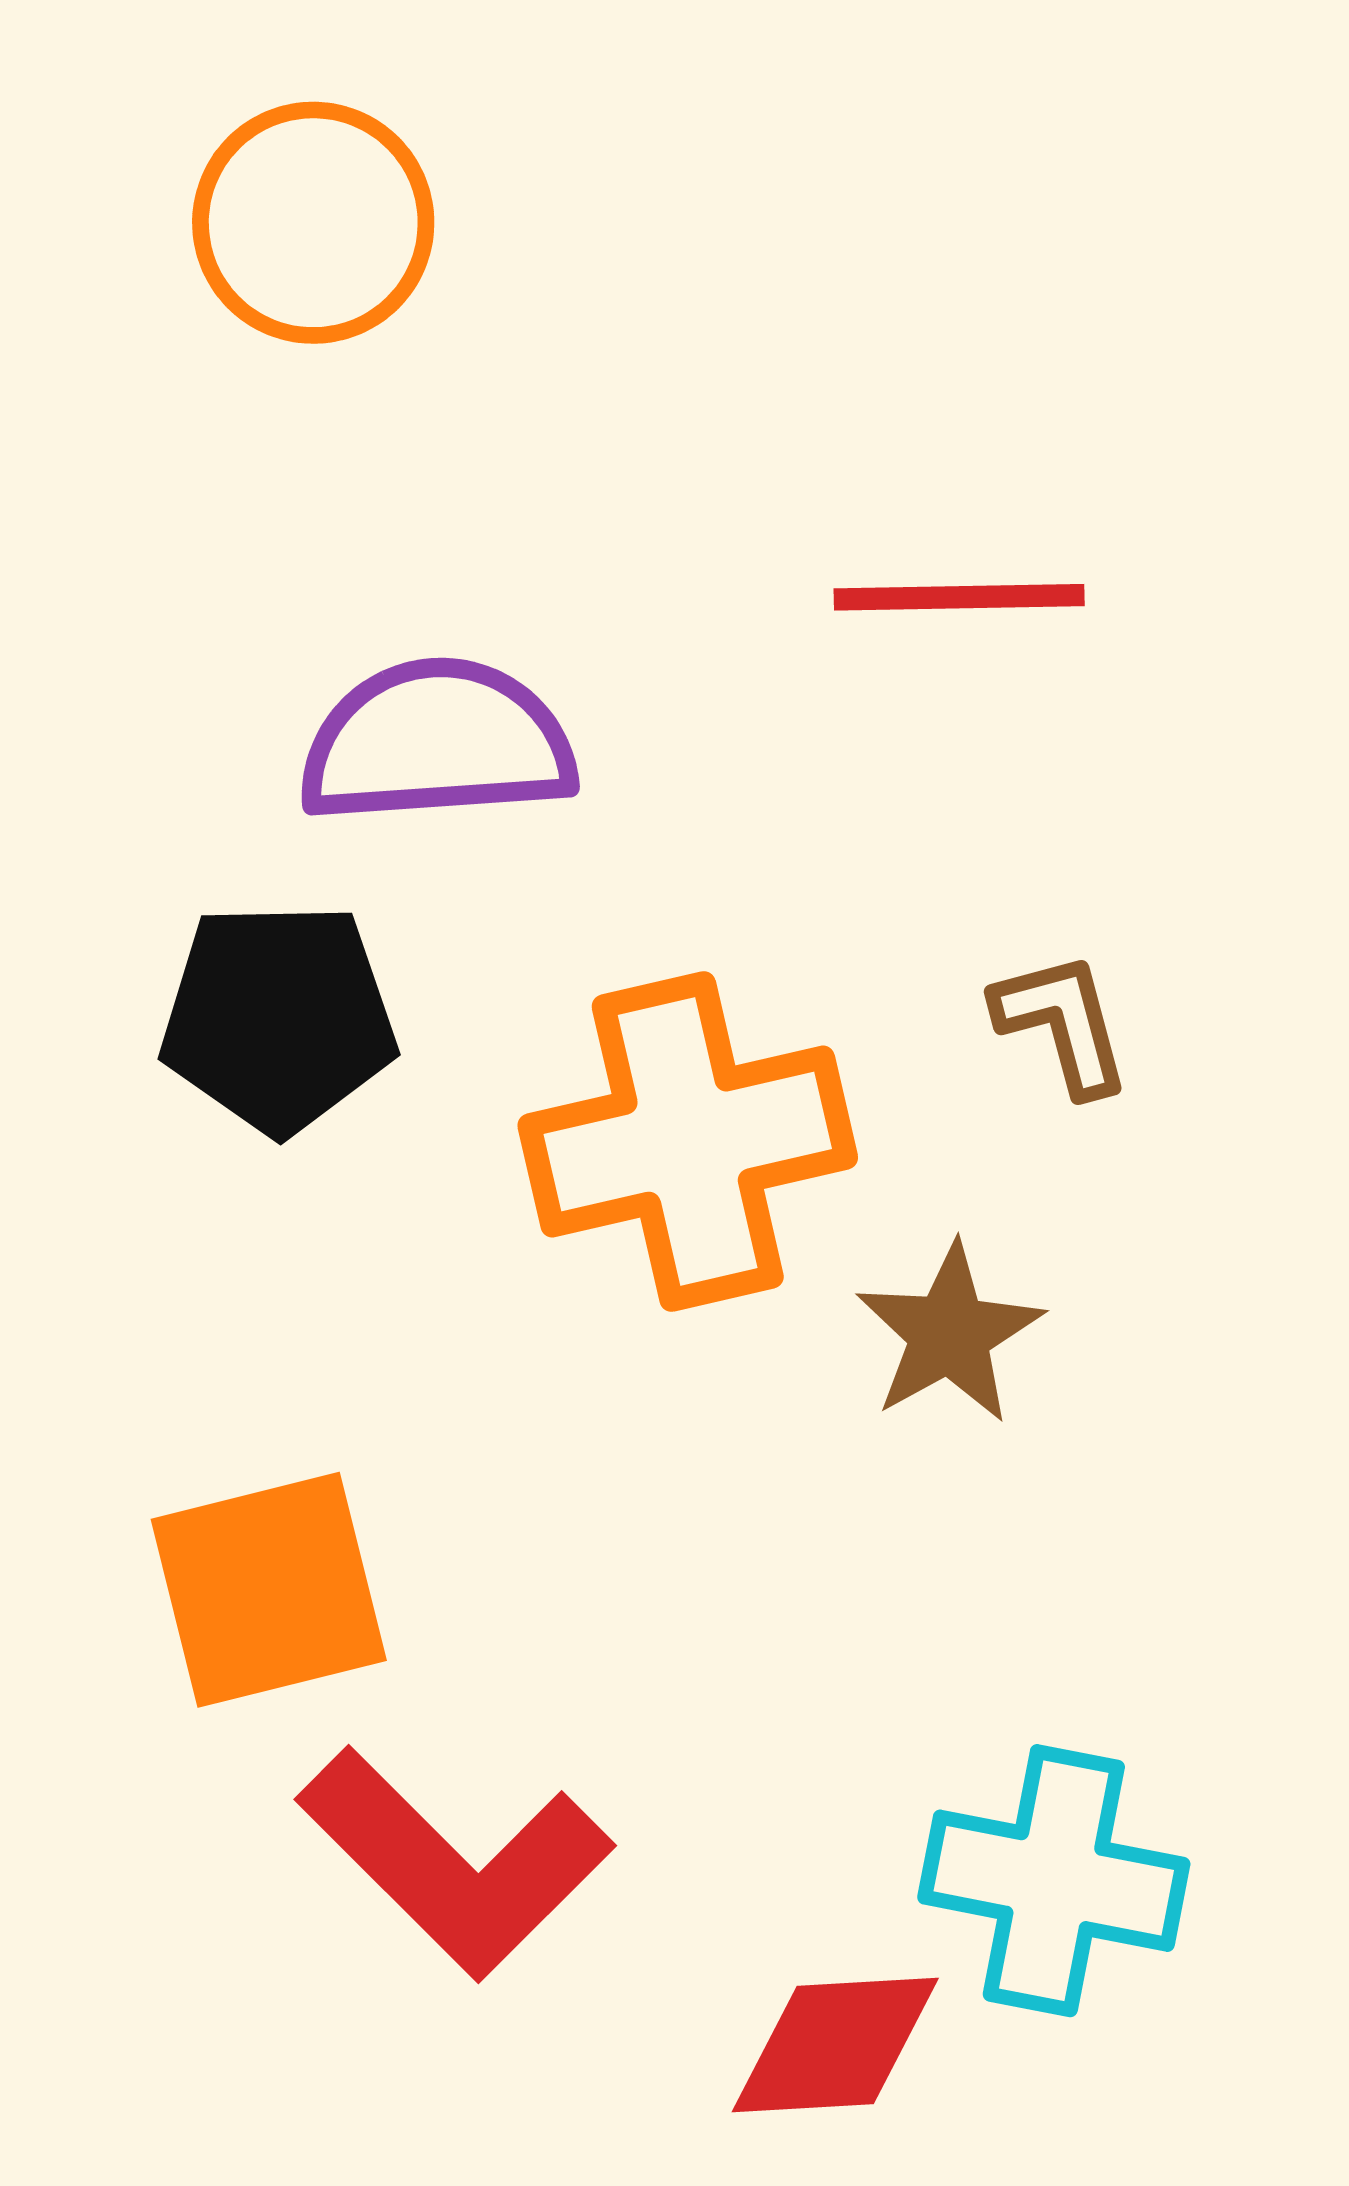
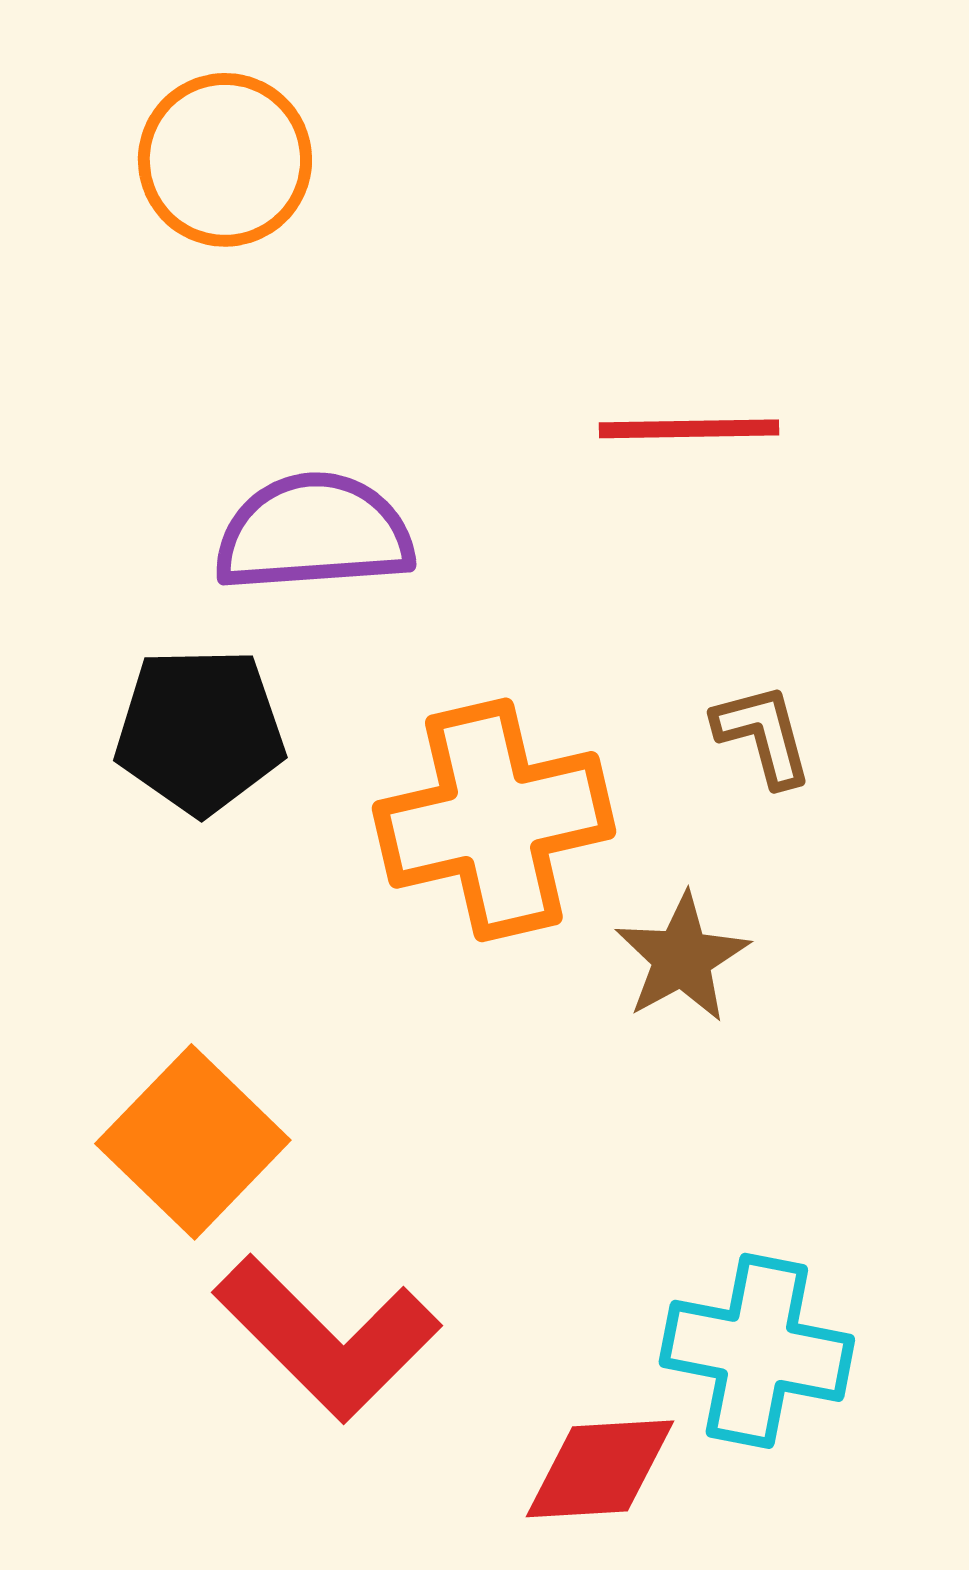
orange square: (269, 1590) -> (193, 1142), turned -32

